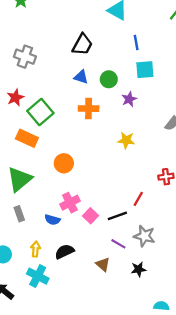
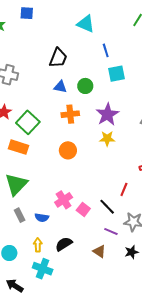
purple star: (129, 99) -> (107, 114), moved, size x1.6
orange circle: (64, 163) -> (68, 150), moved
black line: (117, 216) -> (107, 207), turned 72
blue semicircle: (52, 220) -> (42, 218), moved

